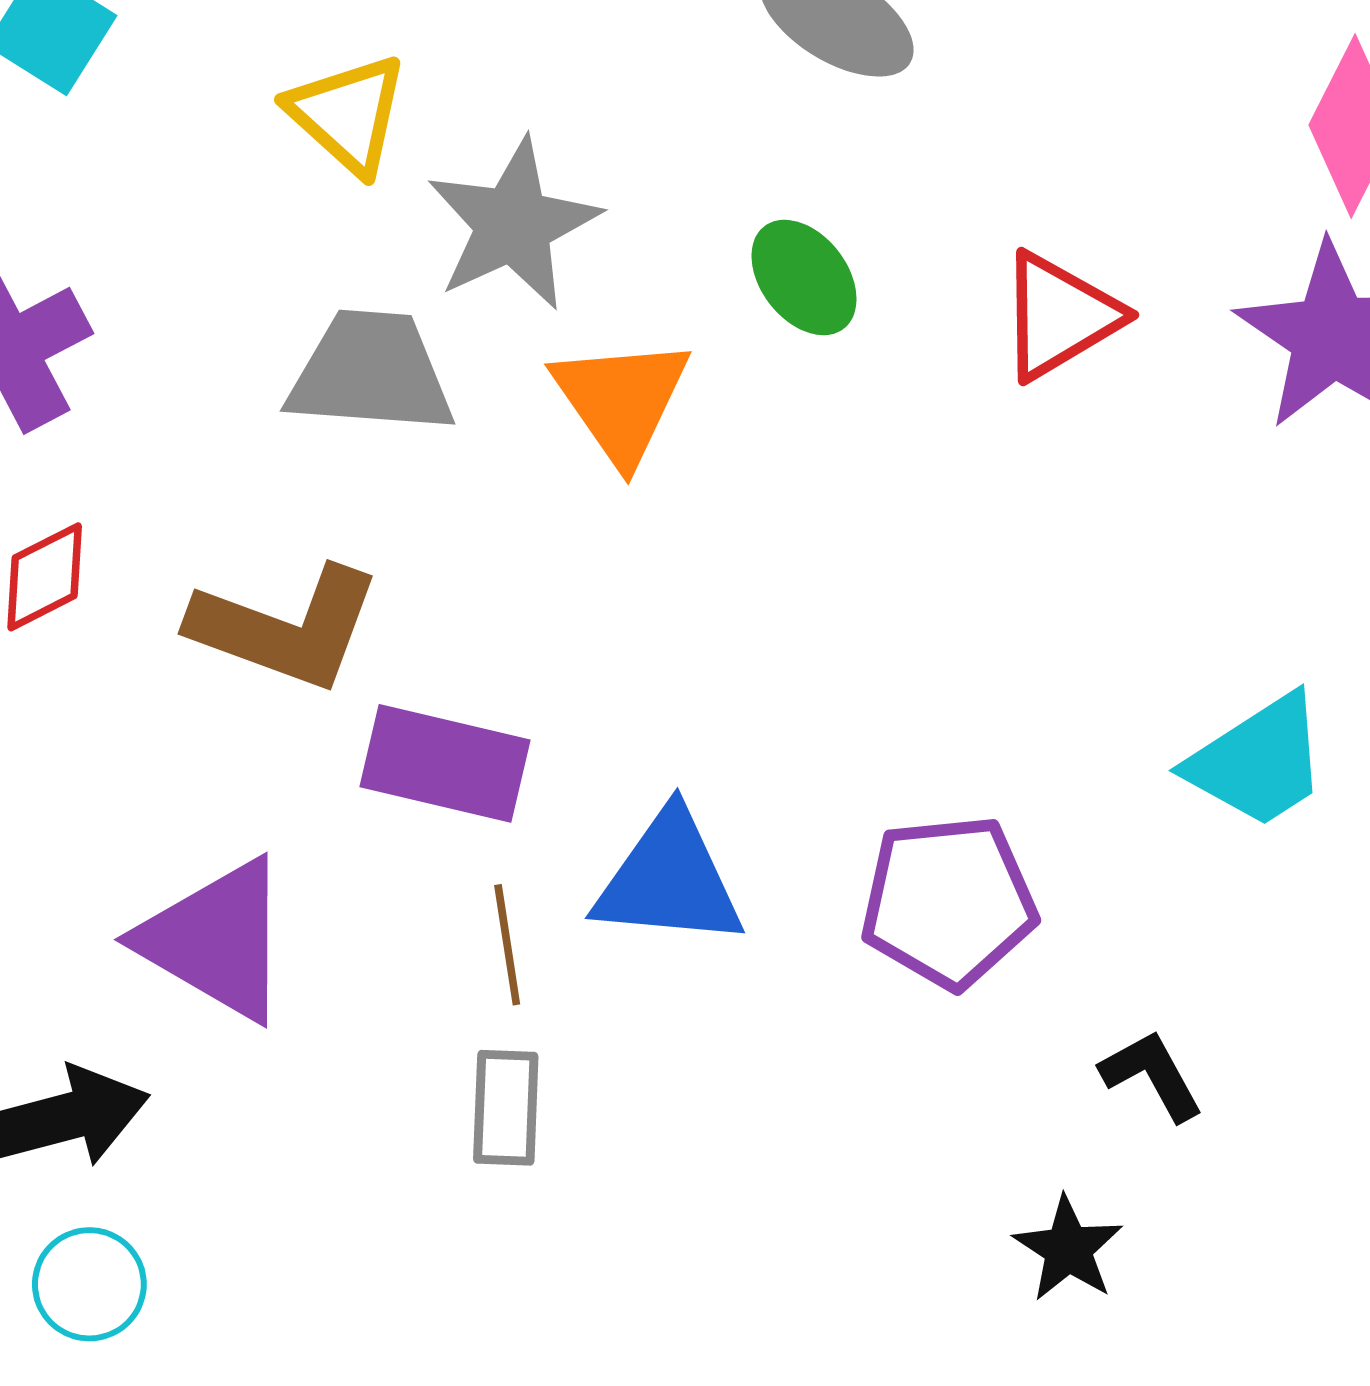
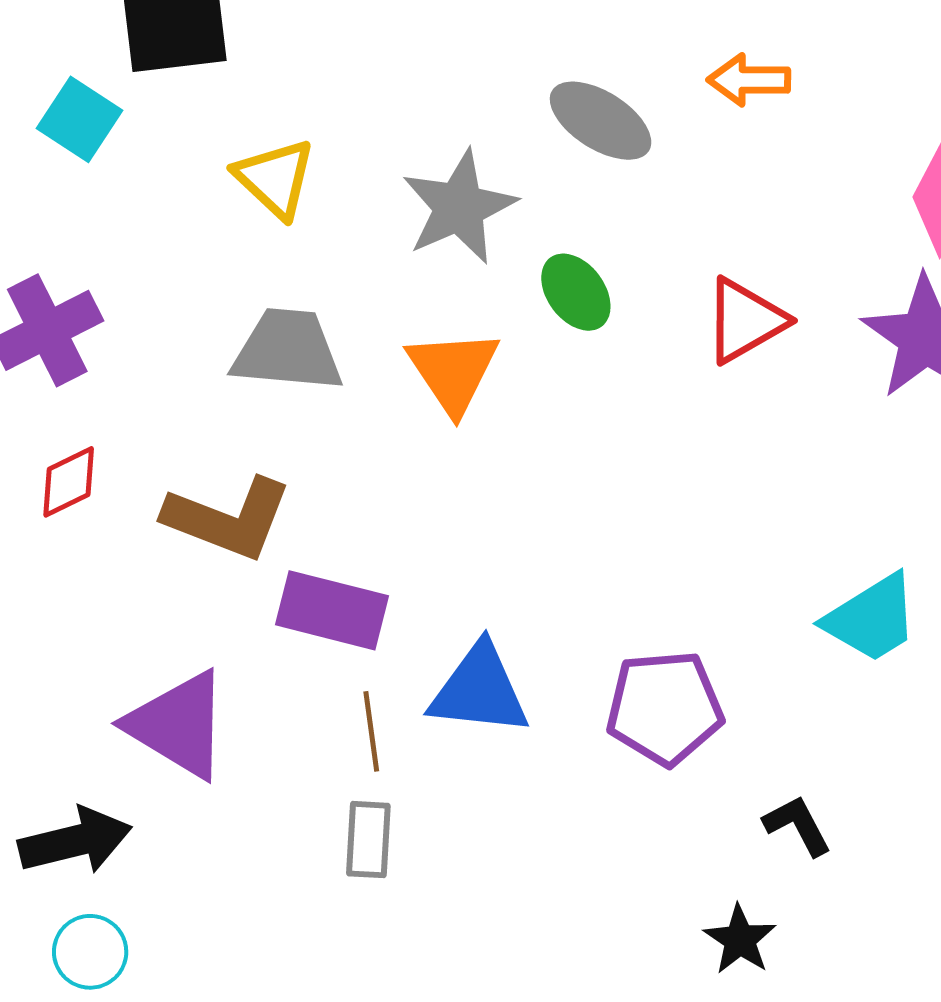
gray star: (513, 224) -> (459, 207), moved

